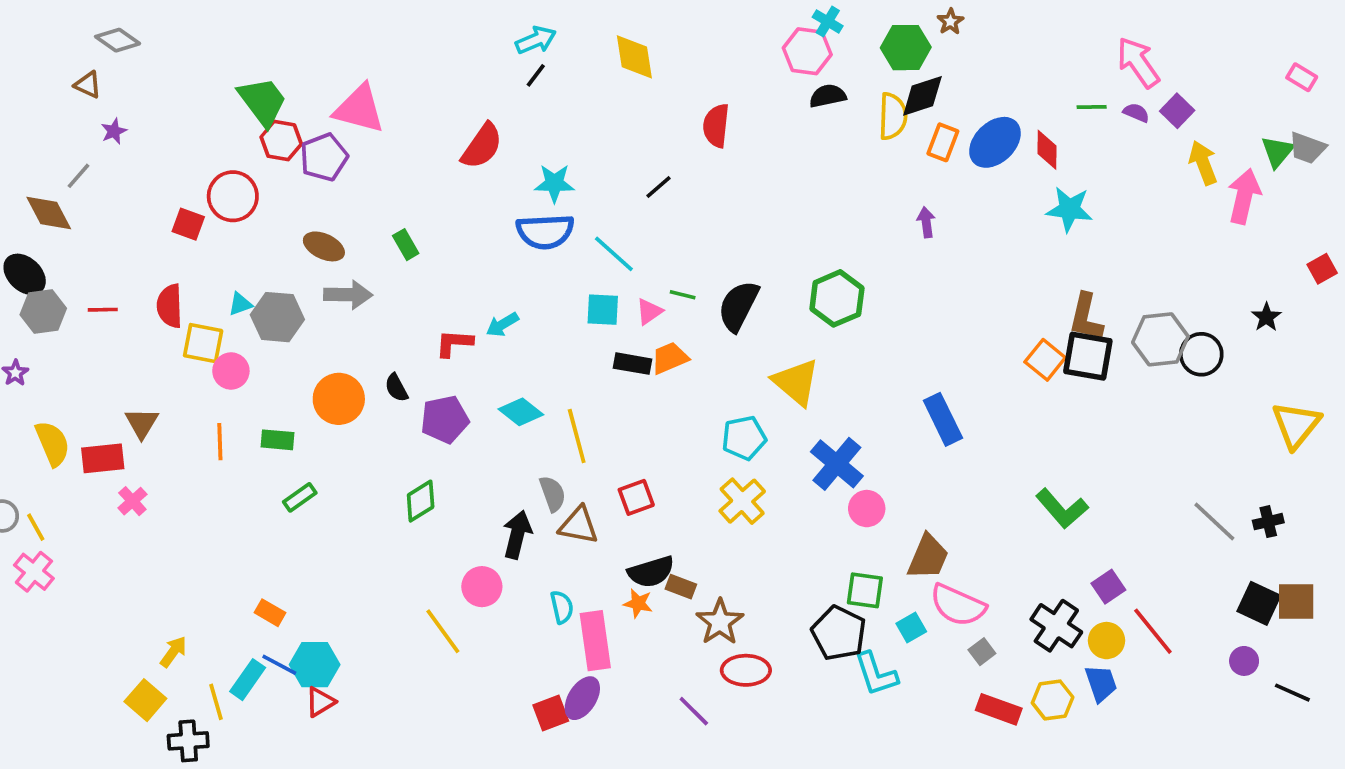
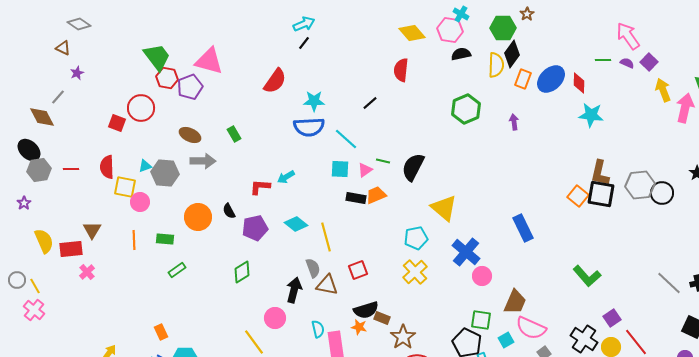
yellow diamond: (634, 57) -> (412, 33), moved, turned -32
black diamond: (922, 96) -> (512, 54), turned -36
green hexagon: (837, 298) -> (466, 109), moved
orange rectangle: (270, 613) -> (161, 332), turned 35

